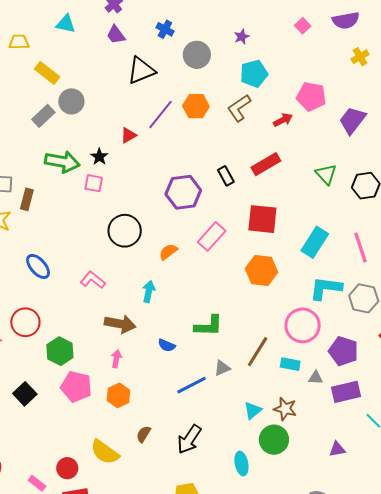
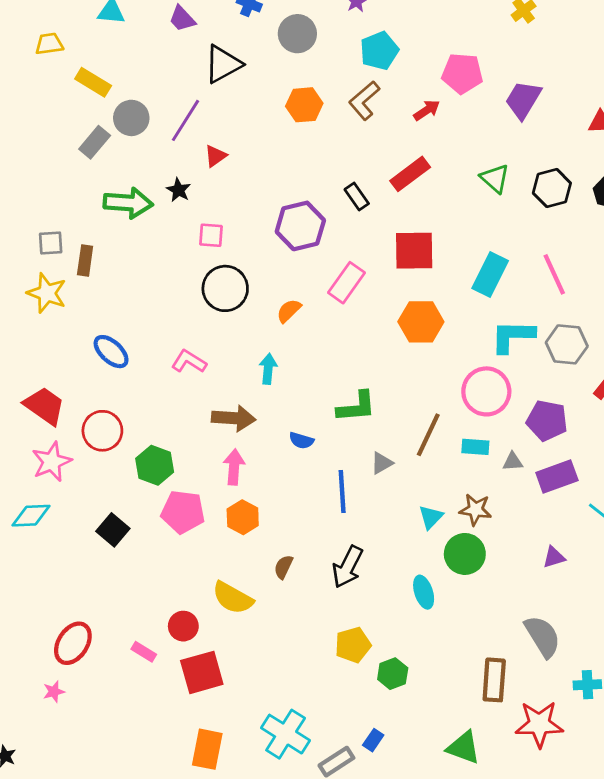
purple line: (161, 114) -> (186, 120), moved
pink square: (94, 183) -> (211, 235), moved
pink arrow: (116, 359) -> (234, 467), size x1.4
blue line: (192, 385) -> (342, 492), turned -60

